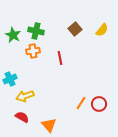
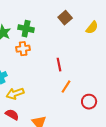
brown square: (75, 29) -> (65, 18), moved
red line: (60, 58) -> (59, 65), moved
orange line: (81, 103) -> (66, 87), moved

